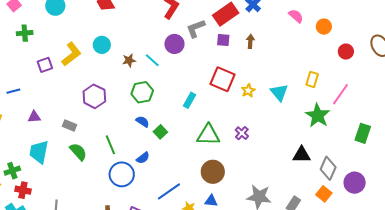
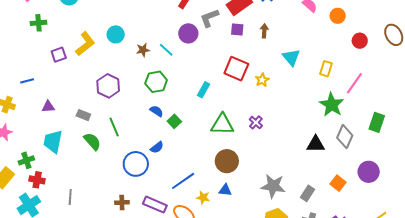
cyan triangle: (279, 92) -> (291, 57), moved
green line: (110, 145) -> (114, 127), moved
gray diamond: (328, 168) -> (345, 137), moved

